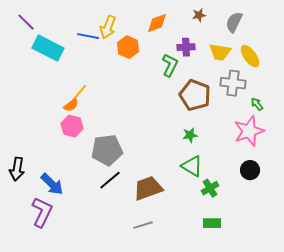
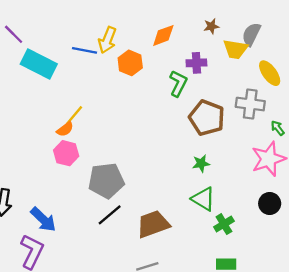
yellow trapezoid: (220, 52) -> (235, 49), moved

